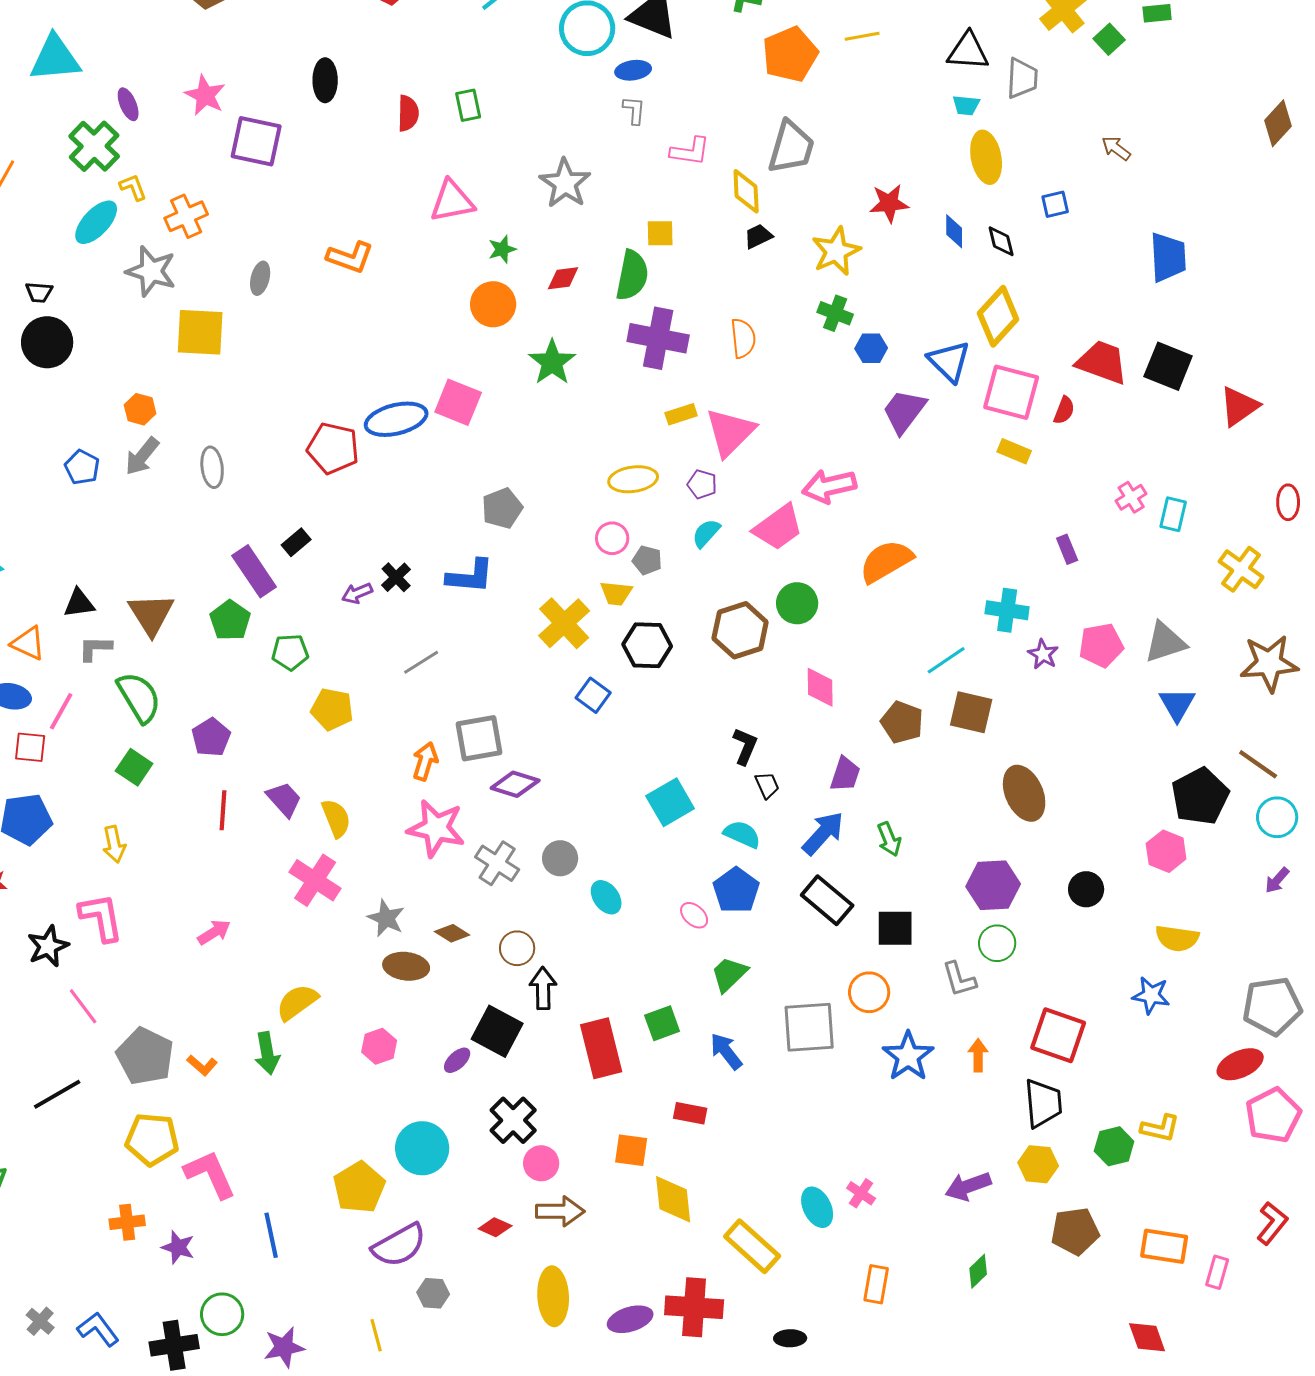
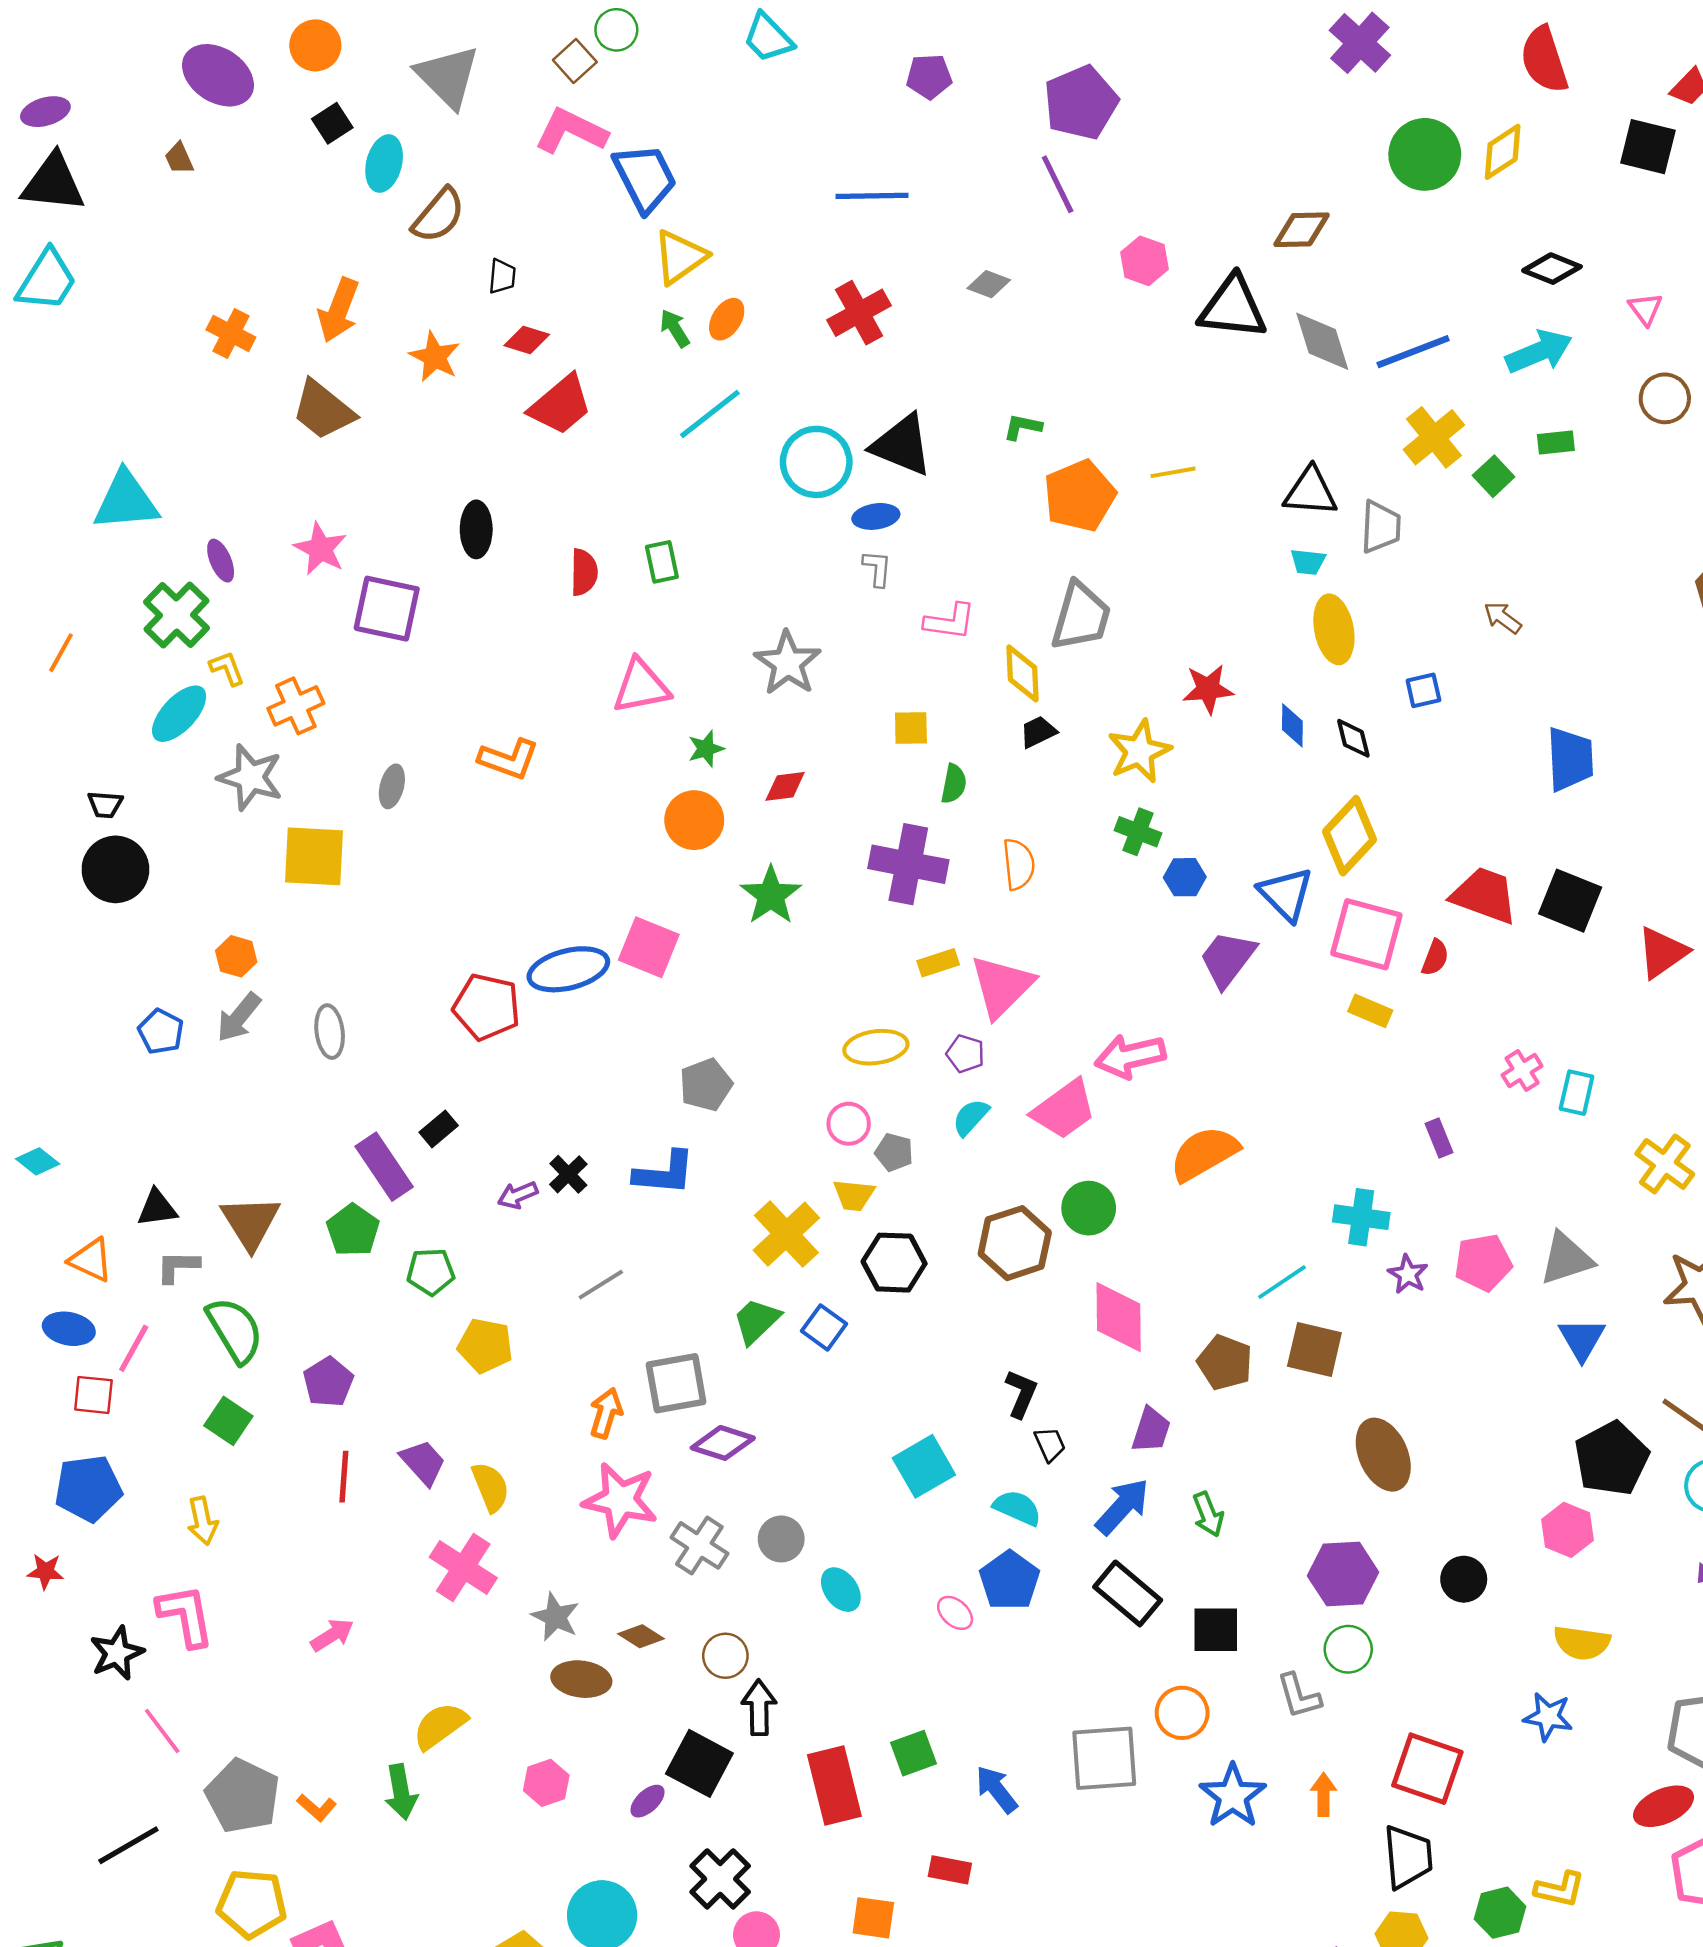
green semicircle: (632, 275) -> (954, 784), moved, size x0.6
pink diamond: (820, 687) -> (1119, 1317), size x1.4
green trapezoid: (729, 974) -> (757, 1321), moved

